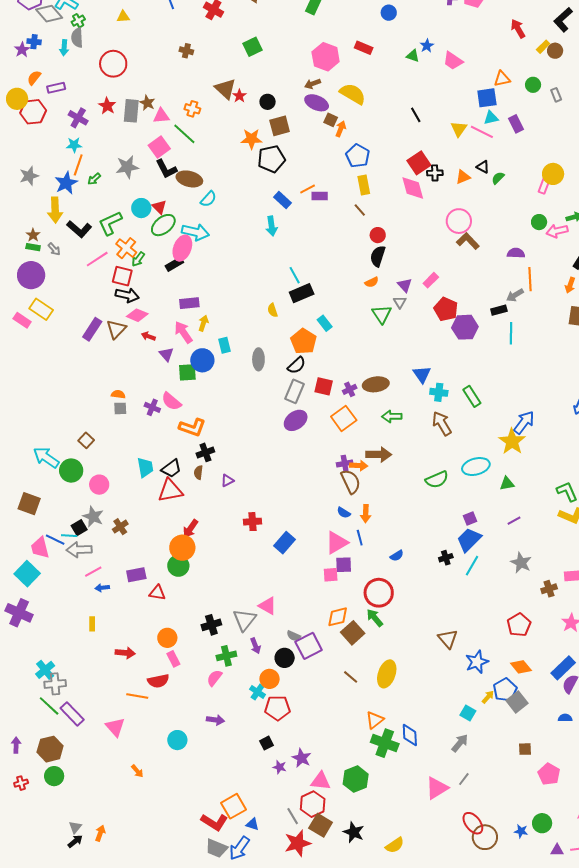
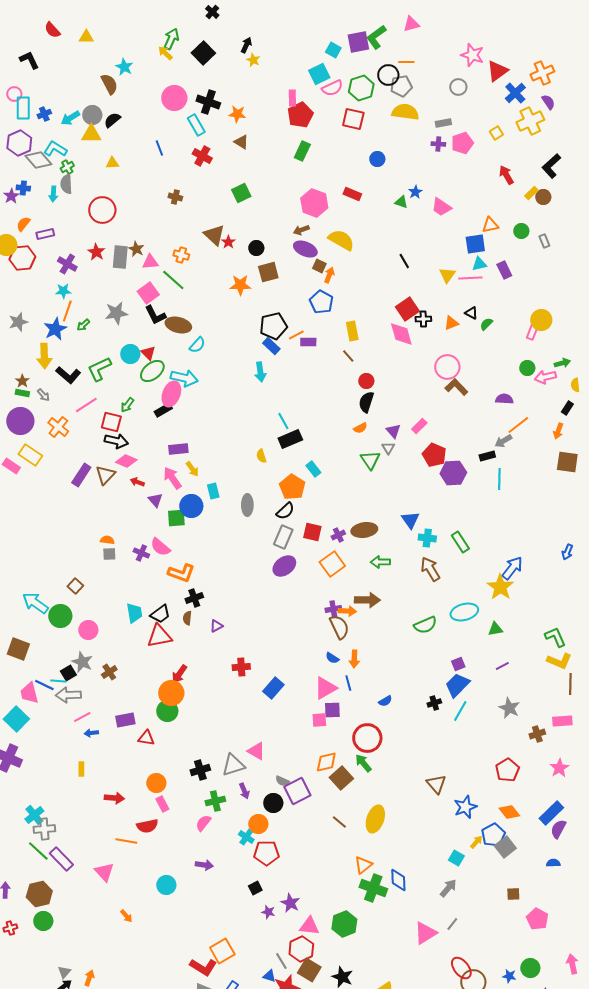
pink line: (482, 132) -> (470, 278), turned -30
blue pentagon: (358, 156) -> (321, 302), moved
black pentagon: (272, 159) -> (273, 326), moved
orange cross: (126, 248) -> (58, 427), moved
orange line: (530, 279) -> (518, 425), turned 55
yellow arrow: (203, 323) -> (192, 469), turned 126
gray triangle: (244, 620) -> (233, 765), turned 35
blue triangle: (252, 824) -> (269, 976), moved

